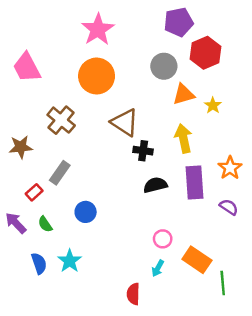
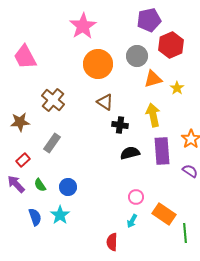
orange circle: (97, 76) -> (98, 64), moved
brown triangle: (125, 123) -> (105, 102), size x0.7
red rectangle: (34, 192) -> (23, 160), moved
blue circle: (86, 212) -> (68, 187), moved

